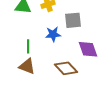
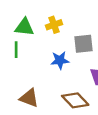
green line: (28, 46) -> (16, 50), moved

